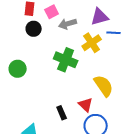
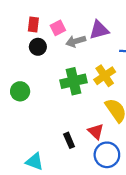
purple triangle: (100, 17) -> (99, 30), moved
yellow cross: (92, 43) -> (105, 76), moved
green cross: (66, 60) -> (74, 81), turned -35

